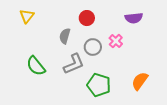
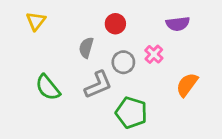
orange semicircle: (140, 81) -> (187, 85), moved

